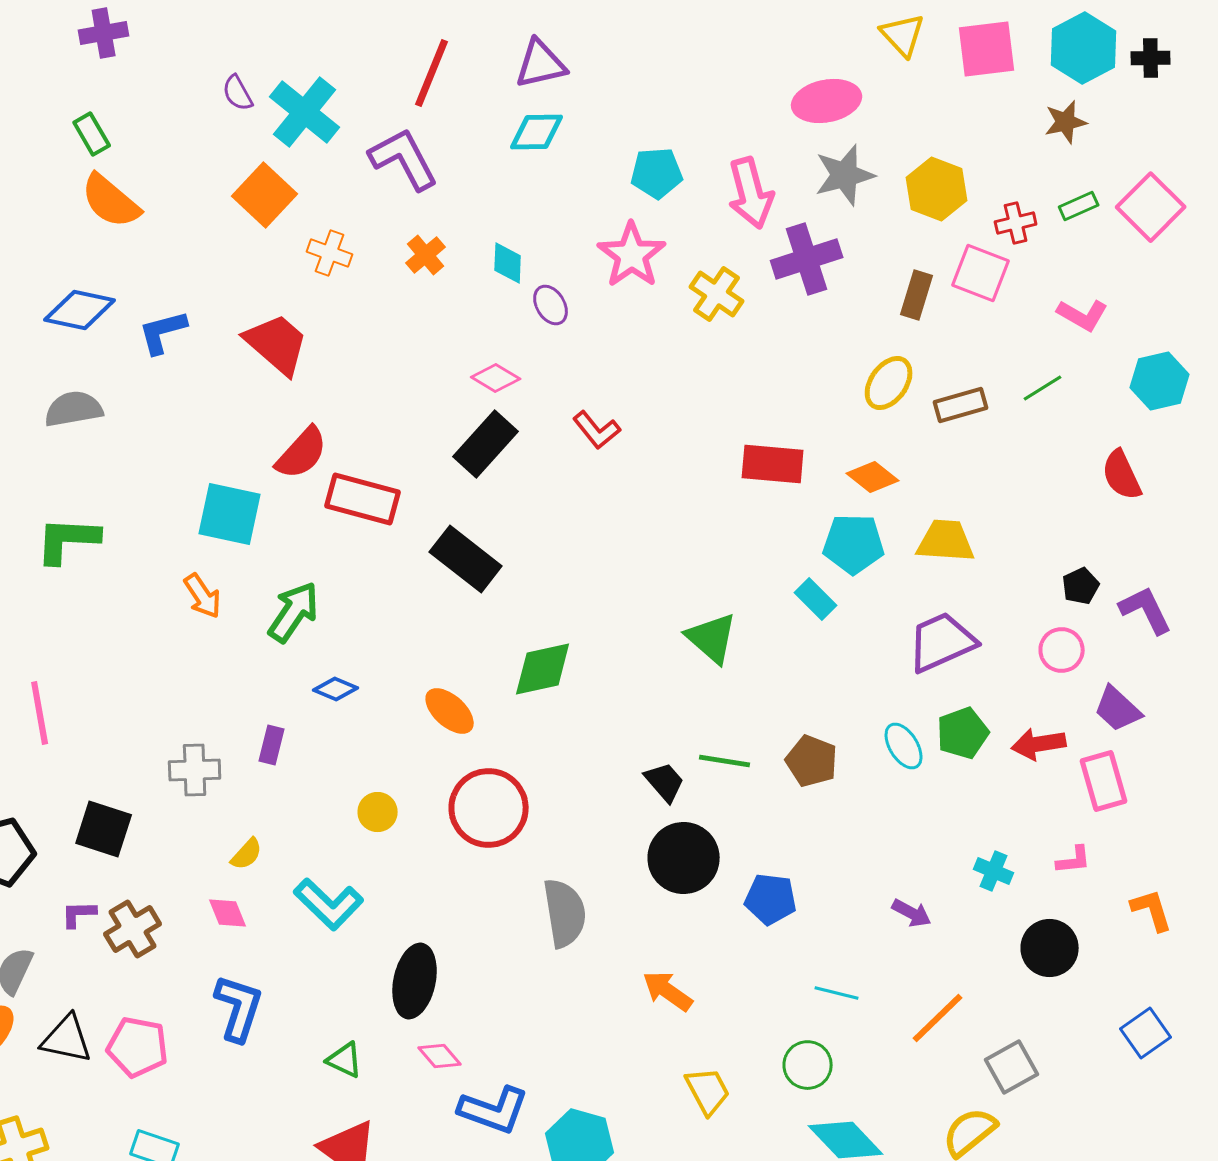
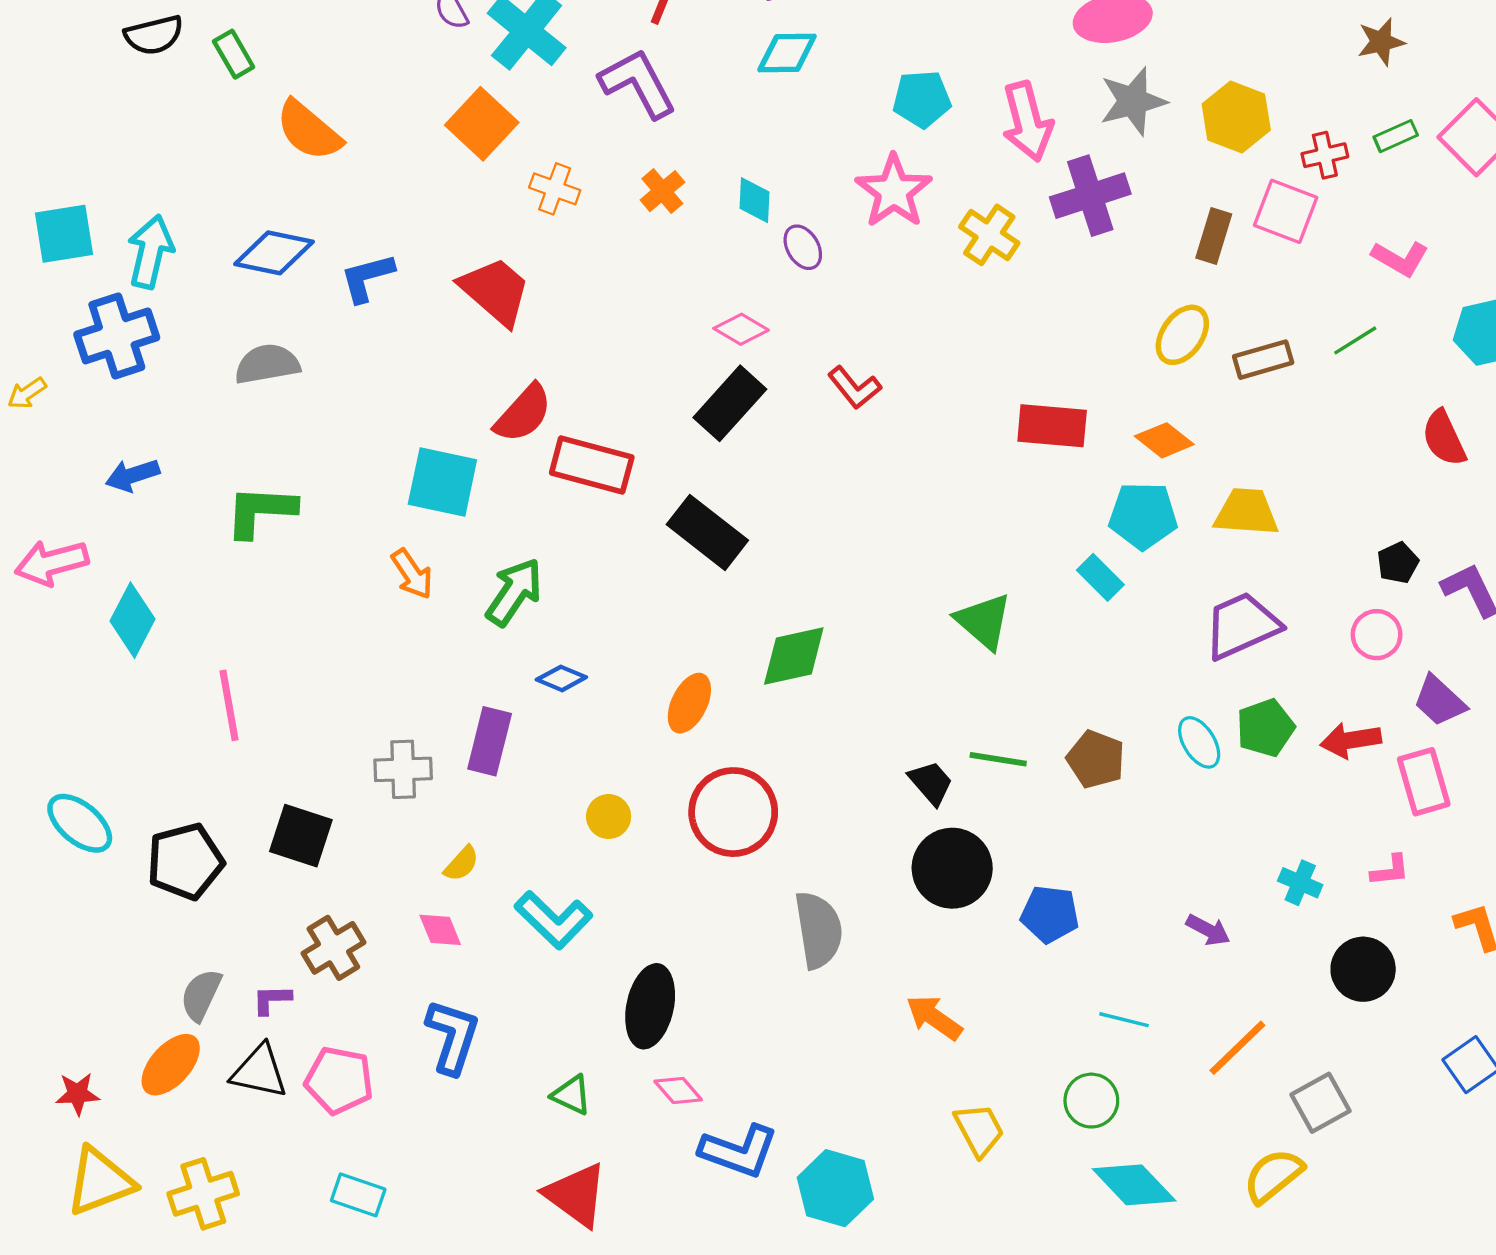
green rectangle: (92, 134) -> (234, 54), moved
orange ellipse: (450, 711) -> (689, 703), turned 74
purple rectangle: (272, 745) -> (490, 741), size x1.5
purple L-shape: (79, 914) -> (272, 1000), moved

